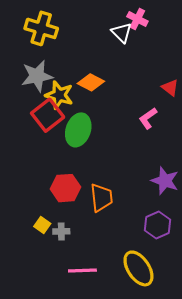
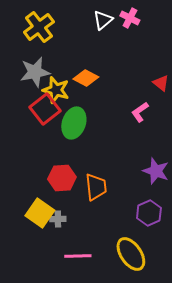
yellow cross: (41, 28) -> (39, 27), turned 36
white triangle: (122, 33) -> (103, 20), moved, turned 35
yellow square: (42, 225) -> (40, 213), size x1.8

